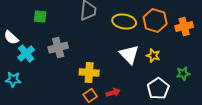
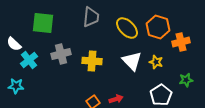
green square: (40, 17) -> (43, 23), size x1.6
yellow ellipse: (124, 22) -> (127, 28), turned 35
orange cross: (184, 27) -> (181, 42), moved
yellow cross: (89, 73) -> (92, 61), moved

